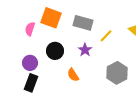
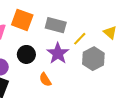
purple star: (85, 50) -> (58, 53), size x1.5
gray hexagon: (117, 73) -> (93, 59), moved

